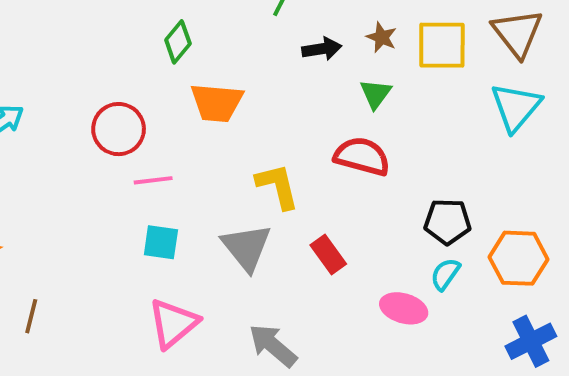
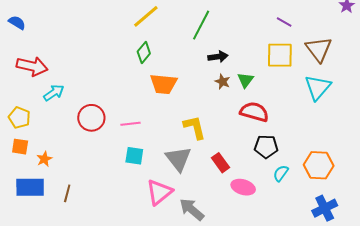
brown star: (382, 37) -> (223, 82), moved
red circle: (119, 129) -> (91, 118), moved
red semicircle: (362, 156) -> (254, 112), moved
black pentagon: (448, 222) -> (266, 147), moved
pink ellipse: (404, 308) -> (243, 187), moved
pink triangle: (173, 323) -> (159, 192), moved

